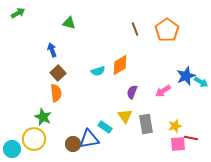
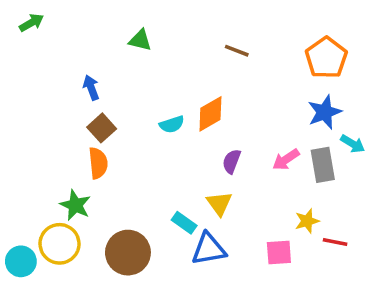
green triangle: (69, 23) -> (140, 40), moved
brown line: (135, 29) -> (237, 51), turned -48
orange pentagon: (167, 30) -> (326, 58), moved
blue star: (186, 76) -> (325, 112), moved
gray rectangle: (146, 124) -> (323, 165), moved
blue triangle: (89, 139) -> (209, 249), moved
brown circle: (73, 144) -> (128, 253), size x1.6
pink square: (178, 144) -> (279, 253), moved

